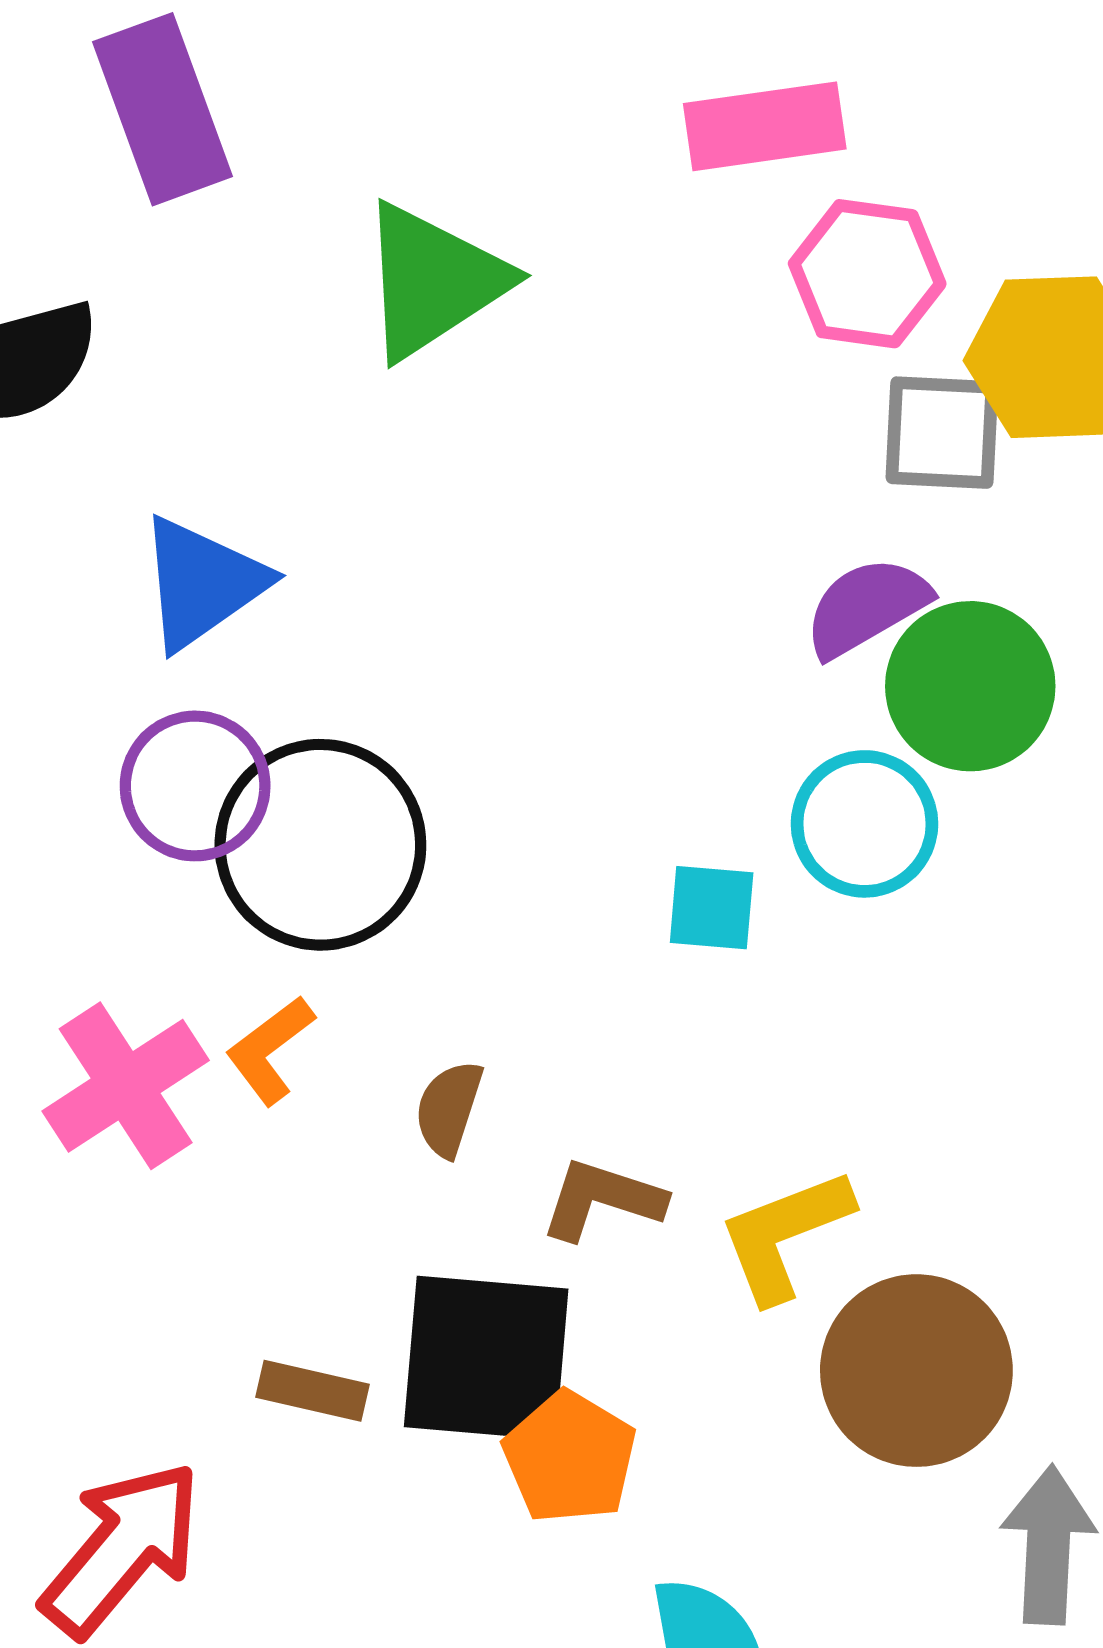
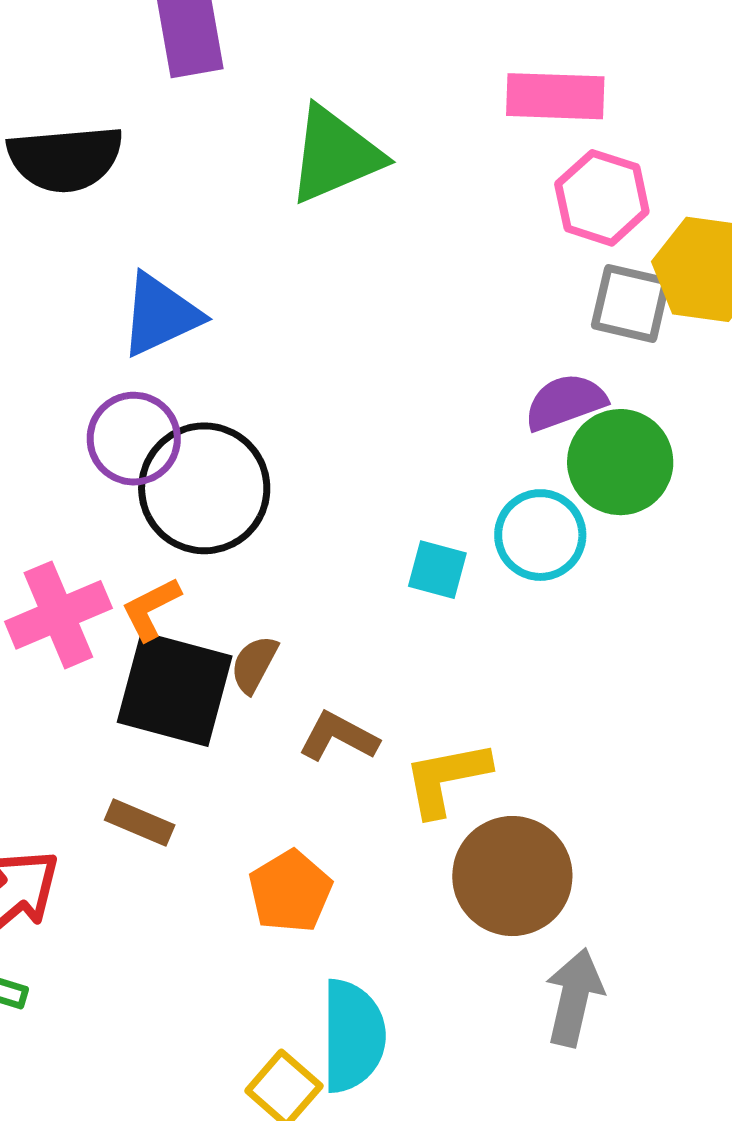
black square: (486, 1358) -> (175, 689), moved

